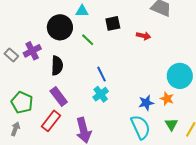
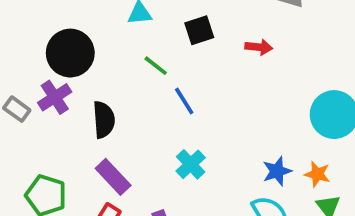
black circle: (60, 27) -> (70, 53), moved
blue line: (102, 74) -> (184, 101), moved
orange star: (167, 99) -> (317, 174), moved

